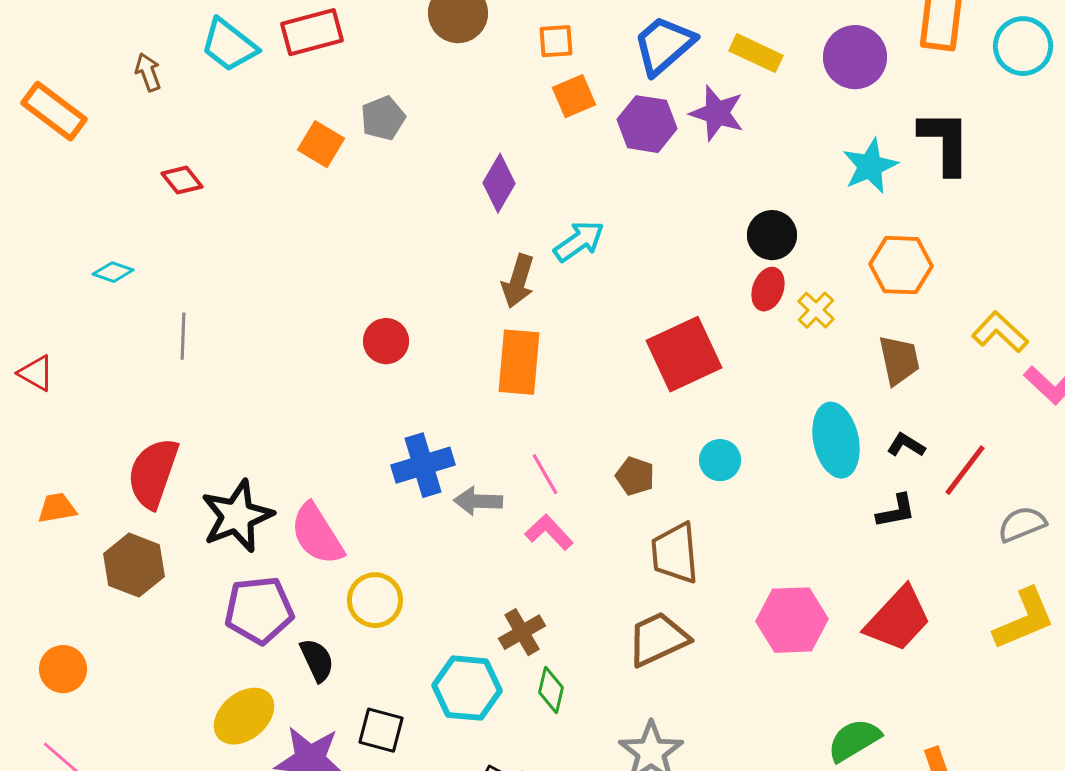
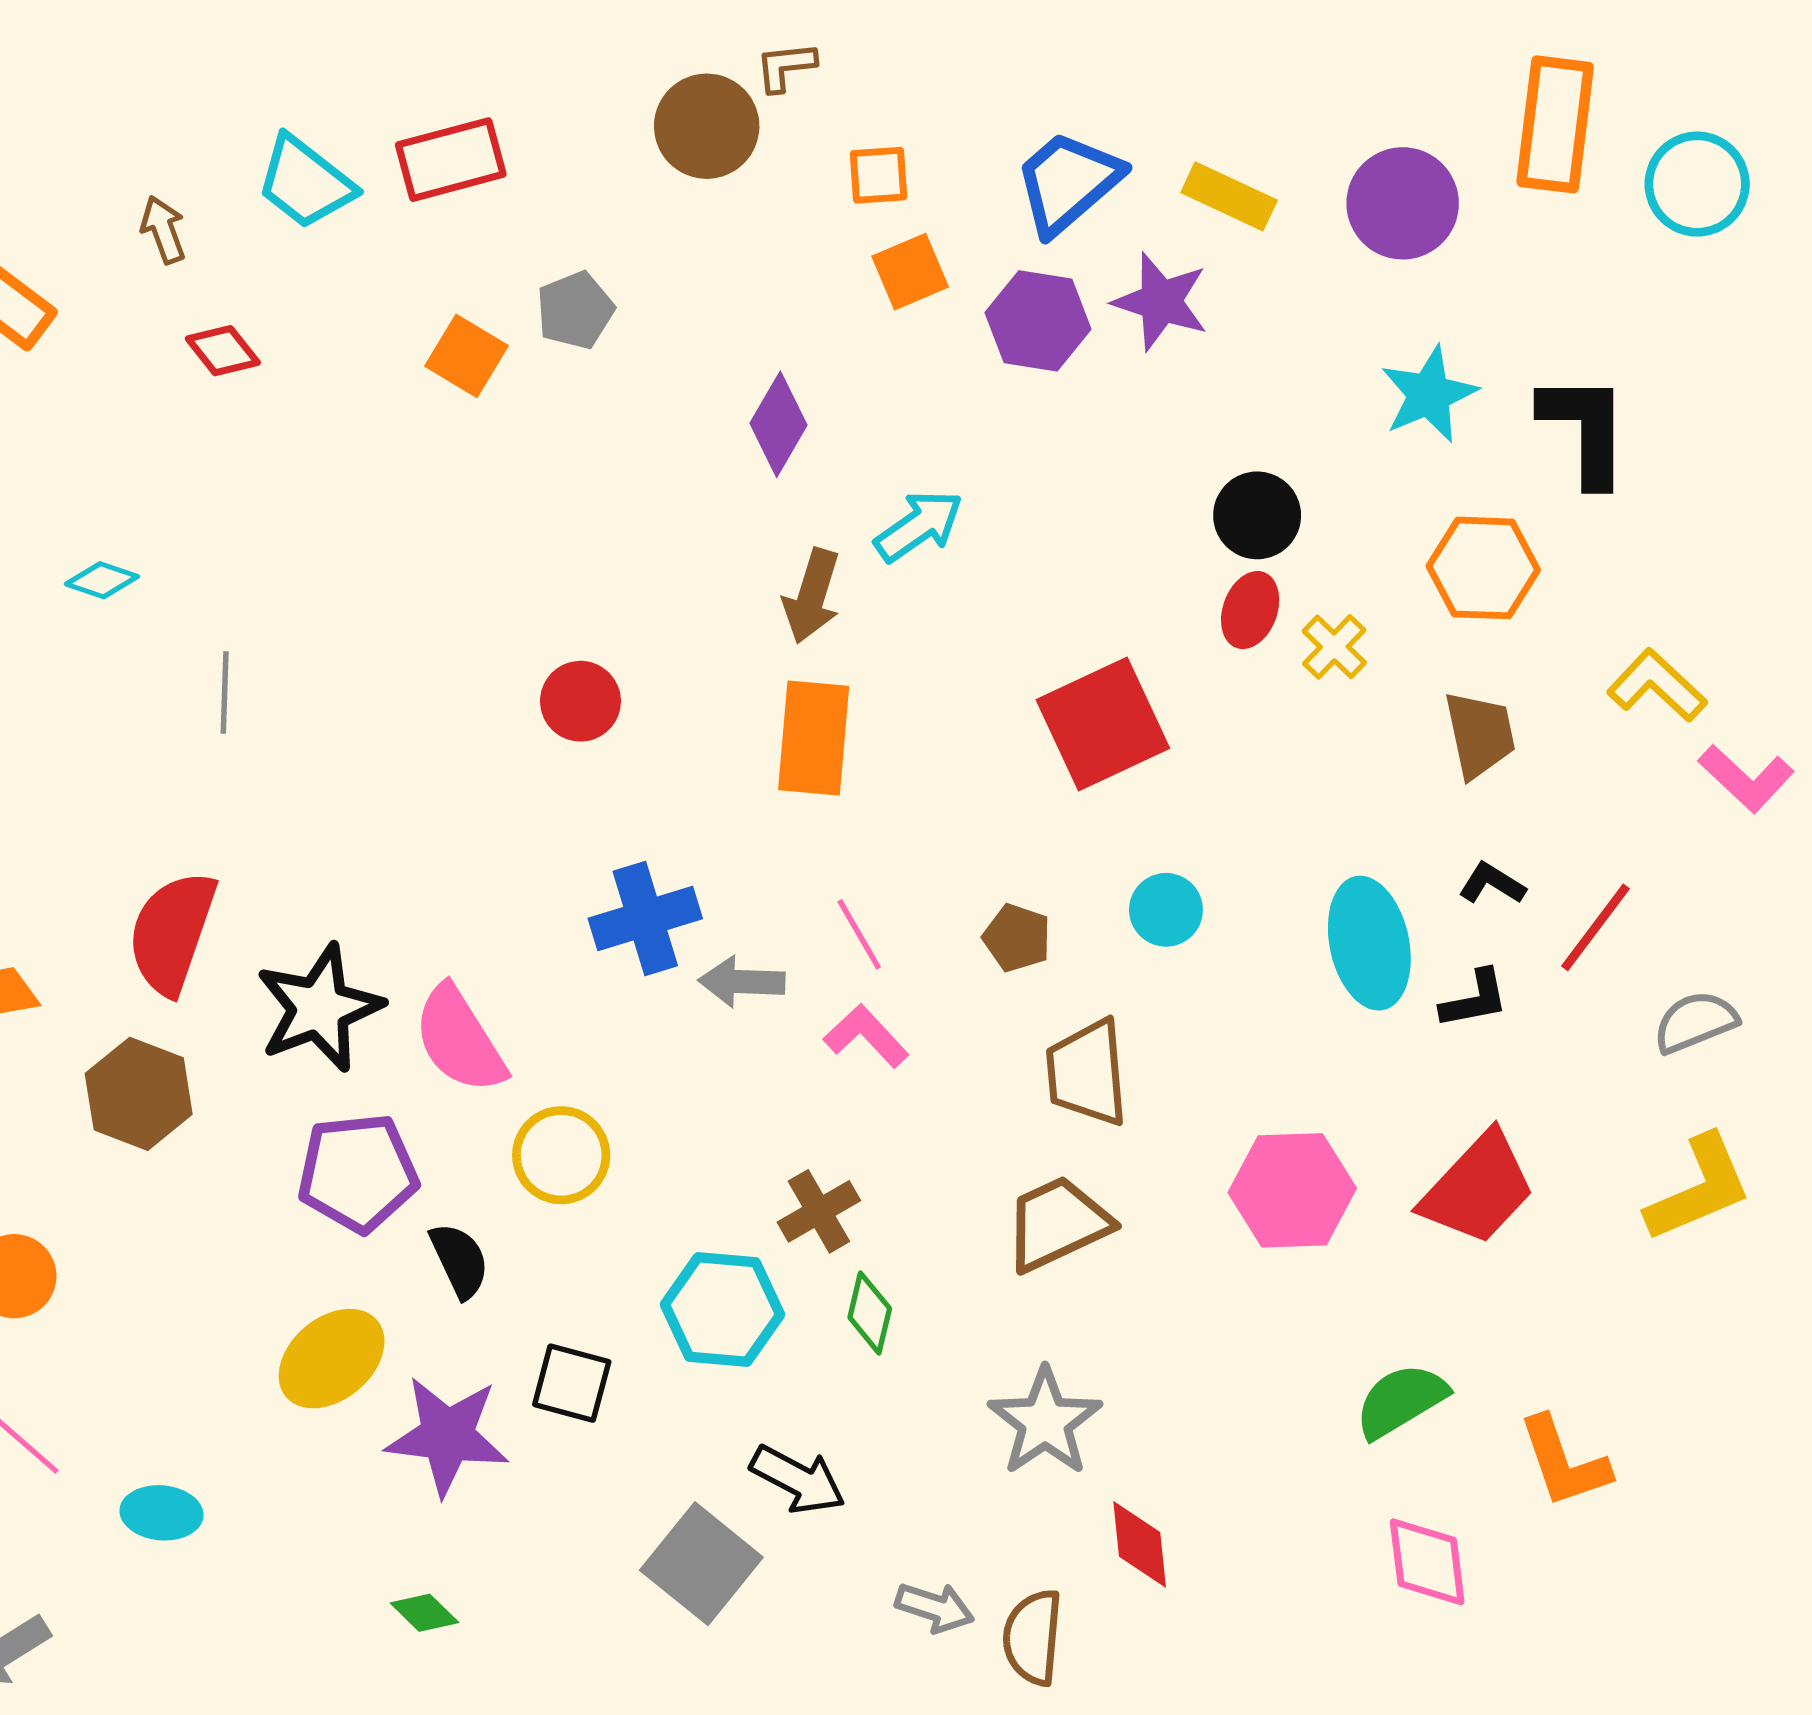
black L-shape: (945, 142) -> (1585, 429), moved
red diamond: (182, 180) -> (223, 351), moved
cyan ellipse: (836, 440) -> (1369, 943), moved

